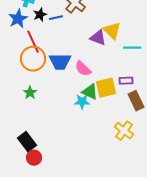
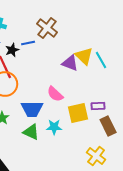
black star: (40, 15) -> (12, 50), moved
cyan line: (132, 48) -> (101, 60), moved, turned 60
blue trapezoid: (60, 62) -> (32, 109), moved
green triangle: (90, 92) -> (31, 132), moved

